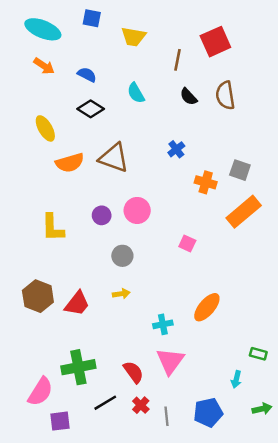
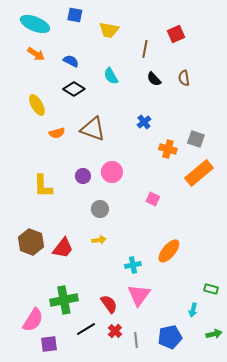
red square: (215, 42) -> (176, 34), size x0.7
brown semicircle: (225, 95) -> (184, 78), size x0.7
orange semicircle: (70, 163) -> (57, 133), size x0.7

